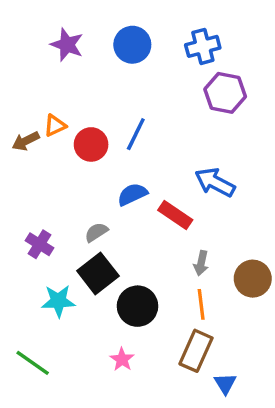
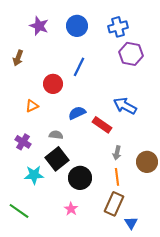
orange triangle: (55, 126) -> (32, 106), moved
blue line: (136, 134) -> (79, 67), moved
brown arrow: (26, 141) -> (18, 58), moved, turned -42
gray semicircle: (96, 232) -> (56, 135), turned 40

